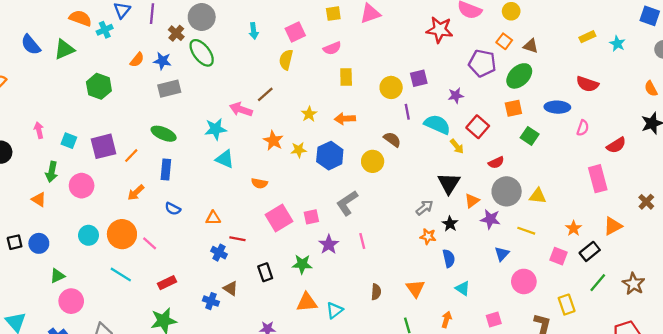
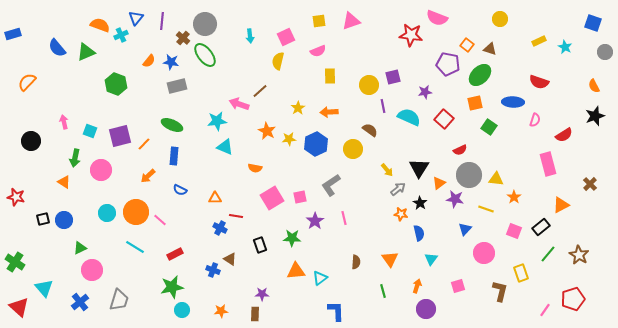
yellow circle: (511, 11) -> (500, 19), moved
yellow arrow: (457, 146) -> (387, 170), moved
orange star: (574, 228) -> (514, 197), moved
cyan triangle: (463, 288) -> (431, 259), turned 32

